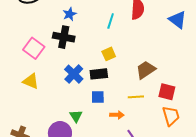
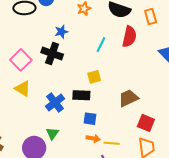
blue cross: (74, 74) -> (55, 102), moved
yellow triangle: (31, 81) -> (23, 89), moved
blue square: (98, 97) -> (90, 119), moved
yellow line: (136, 97) -> (112, 143), moved

